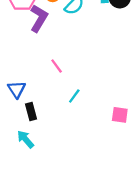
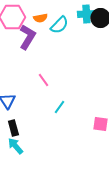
black rectangle: (31, 111) -> (13, 128), moved

